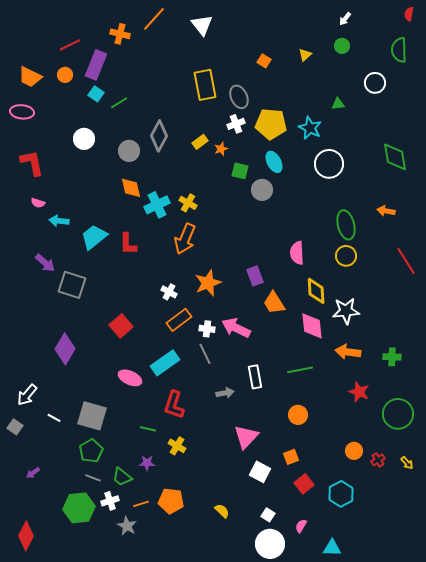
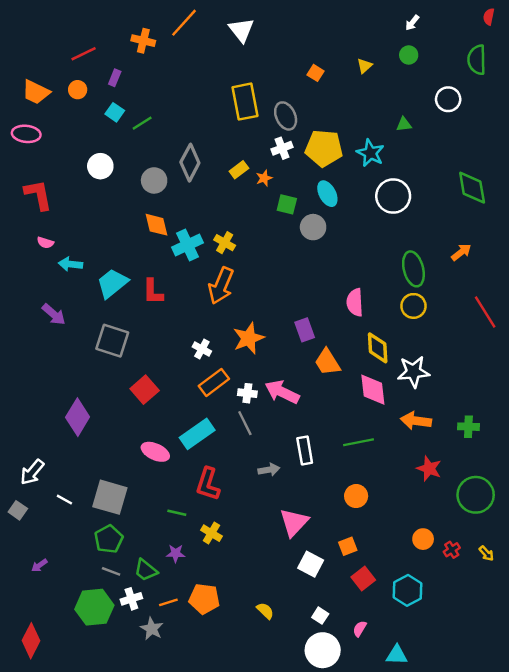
purple rectangle: (96, 65) -> (115, 78), size x0.5
orange arrow: (386, 211) -> (461, 252), turned 132
gray square: (72, 285) -> (112, 341), moved

